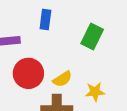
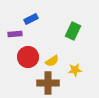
blue rectangle: (45, 19) -> (31, 19), moved, turned 56

